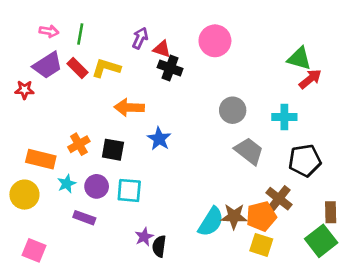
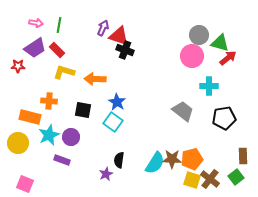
pink circle: (215, 41) -> (192, 56), moved
red triangle: (162, 49) -> (119, 36), size x1.5
yellow L-shape: (106, 68) -> (64, 72), moved
gray circle: (233, 110) -> (199, 35), moved
orange cross: (79, 144) -> (49, 101), moved, turned 35
cyan star: (67, 184) -> (49, 135), size x1.5
cyan square: (129, 190) -> (113, 122), moved, turned 30
brown cross: (279, 199) -> (210, 179), moved
green square: (321, 241) -> (236, 177), size x0.7
black semicircle: (159, 246) -> (119, 160), moved

